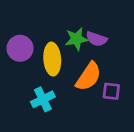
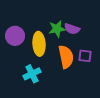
orange semicircle: (88, 77) -> (66, 57), turned -45
purple square: (111, 91) -> (85, 56), moved

